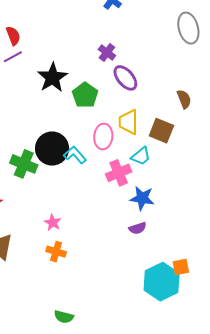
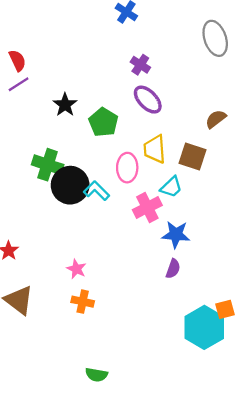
purple cross: (107, 53) -> (140, 65), moved
black star: (52, 78) -> (65, 105), size x0.7
brown semicircle: (184, 99) -> (216, 119), turned -102
green cross: (24, 164) -> (48, 165), moved
purple semicircle: (138, 228) -> (173, 269), turned -48

